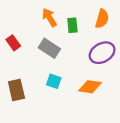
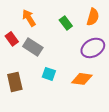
orange arrow: (49, 18) -> (29, 18), moved
green rectangle: (72, 25) -> (66, 23), turned -32
gray rectangle: (49, 48) -> (33, 47), moved

